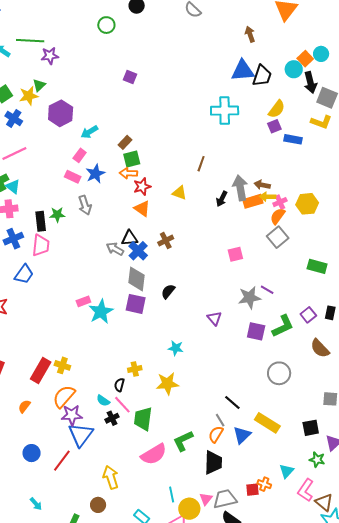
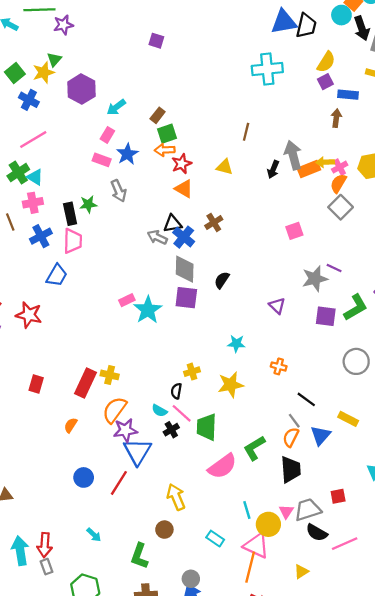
brown arrow: (262, 185) -> (336, 118), moved, turned 91
yellow rectangle: (267, 423) -> (348, 419), size x0.7
orange cross: (264, 484) -> (279, 366), moved

